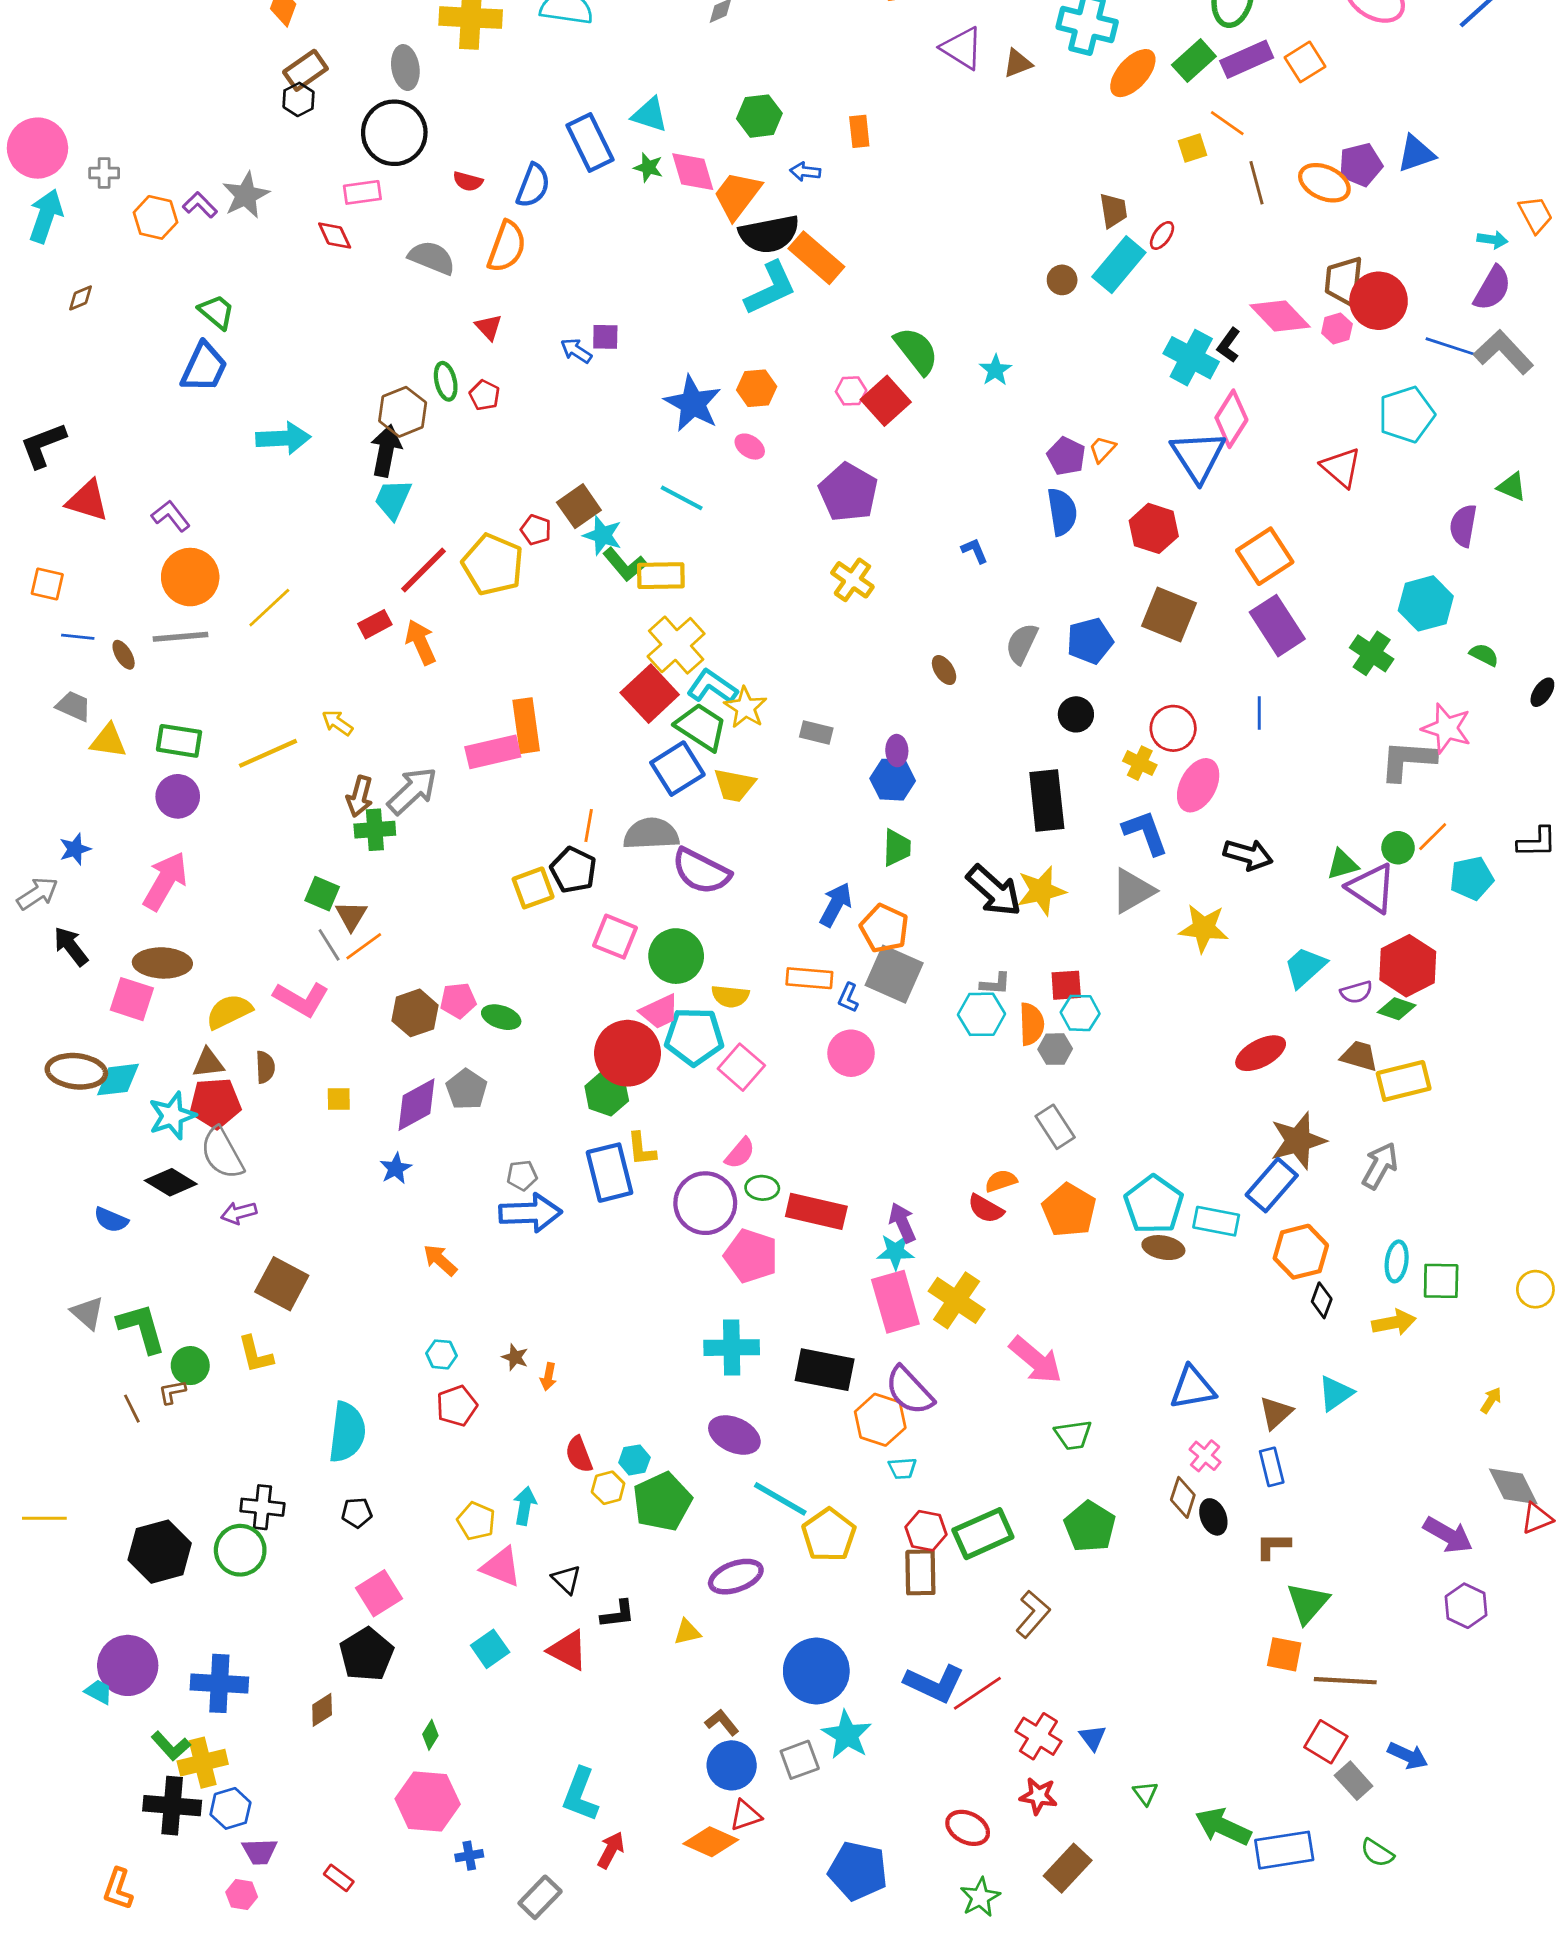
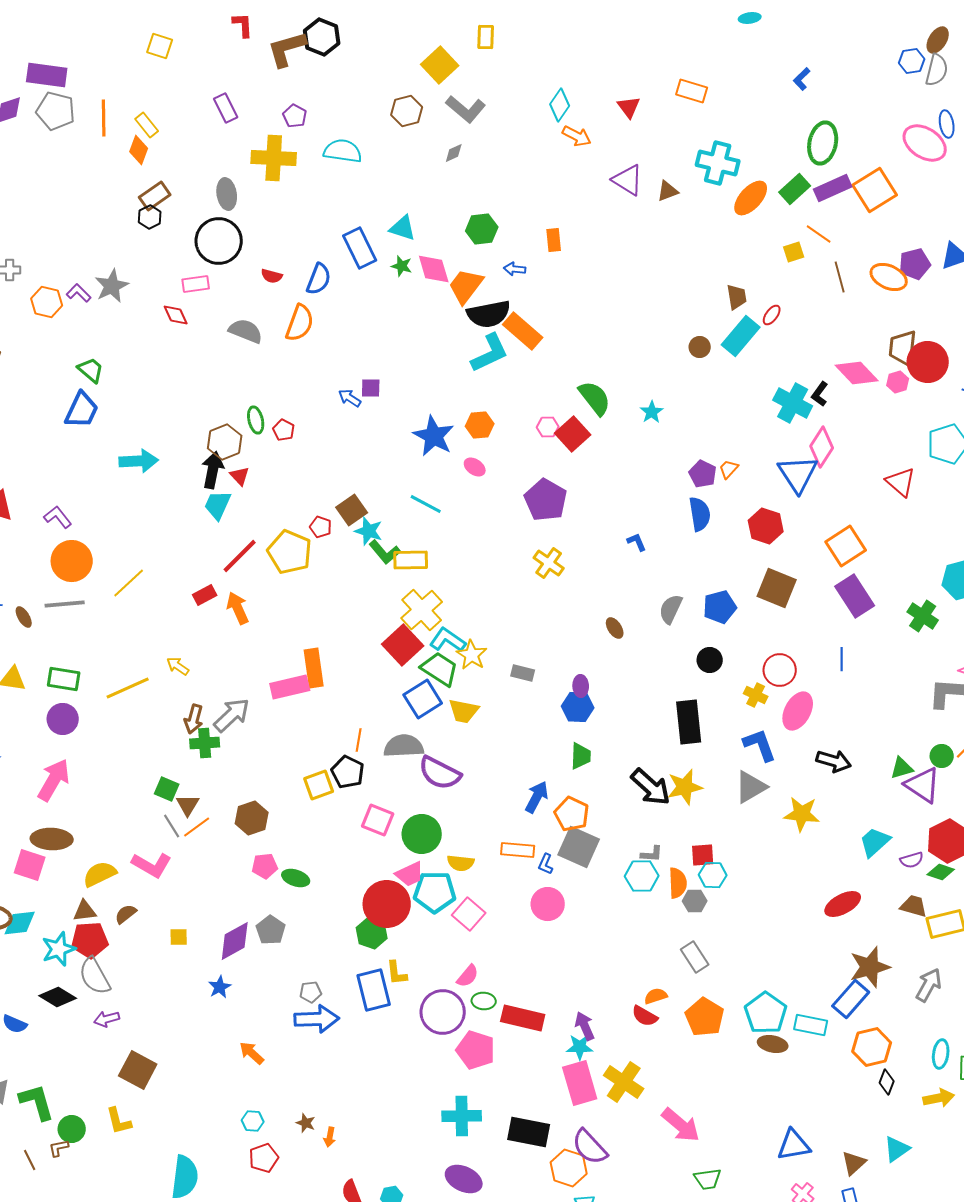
orange square: (1305, 62) -> (875, 190), size x1.5
red triangle: (489, 327) -> (240, 476), moved
brown hexagon: (415, 1013) -> (252, 818), moved
brown semicircle: (265, 1067) -> (126, 914), turned -125

